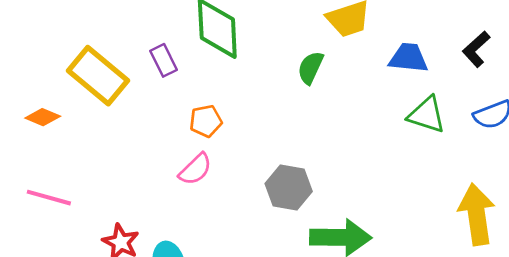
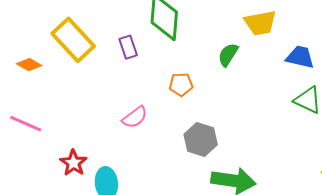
purple rectangle: (164, 60) -> (128, 47), moved
orange pentagon: (206, 121) -> (181, 84), moved

